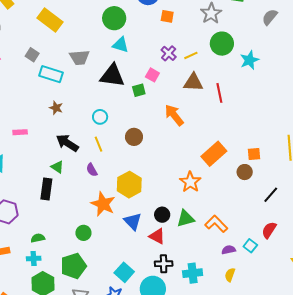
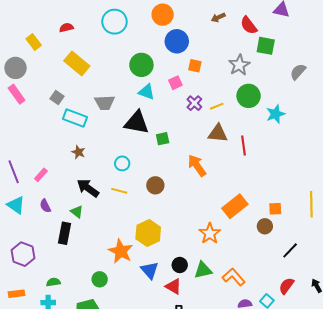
pink square: (152, 75) -> (175, 83), moved, turned 32
pink rectangle: (20, 132) -> (41, 175), turned -48
yellow line: (99, 144) -> (119, 191), turned -56
purple semicircle: (92, 170) -> (45, 206), moved

